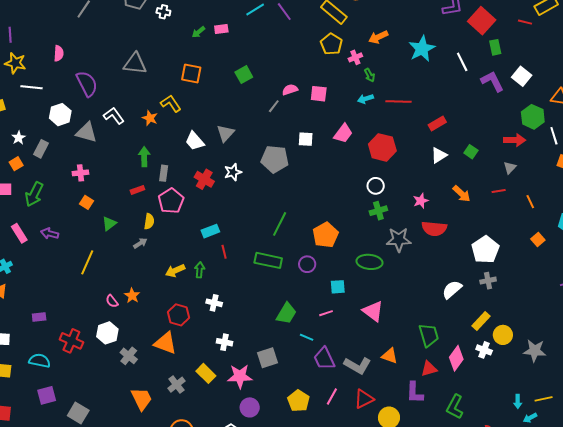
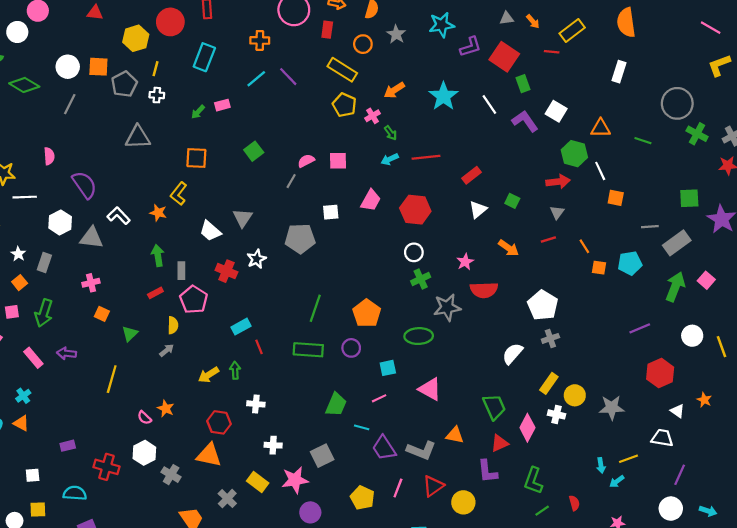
gray triangle: (135, 64) -> (138, 137), moved
yellow L-shape: (171, 103) -> (179, 194), turned -100
orange square: (538, 240) -> (599, 268), moved, turned -32

